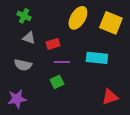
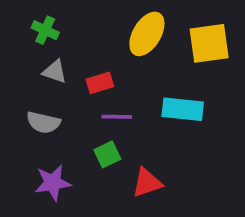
yellow square: (111, 23) -> (209, 43), turned -30
red triangle: (110, 97) -> (147, 183), moved
purple star: (17, 99) -> (53, 183), moved

